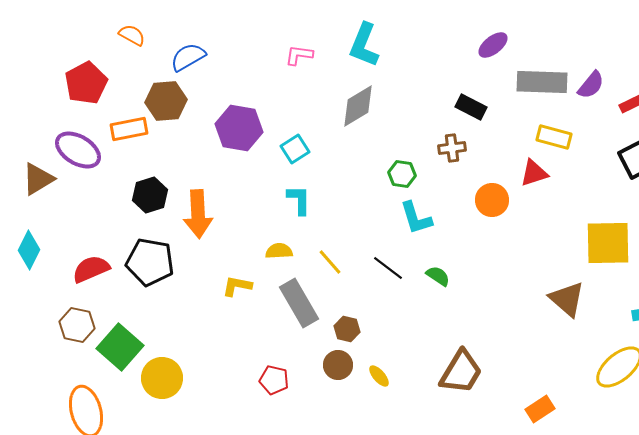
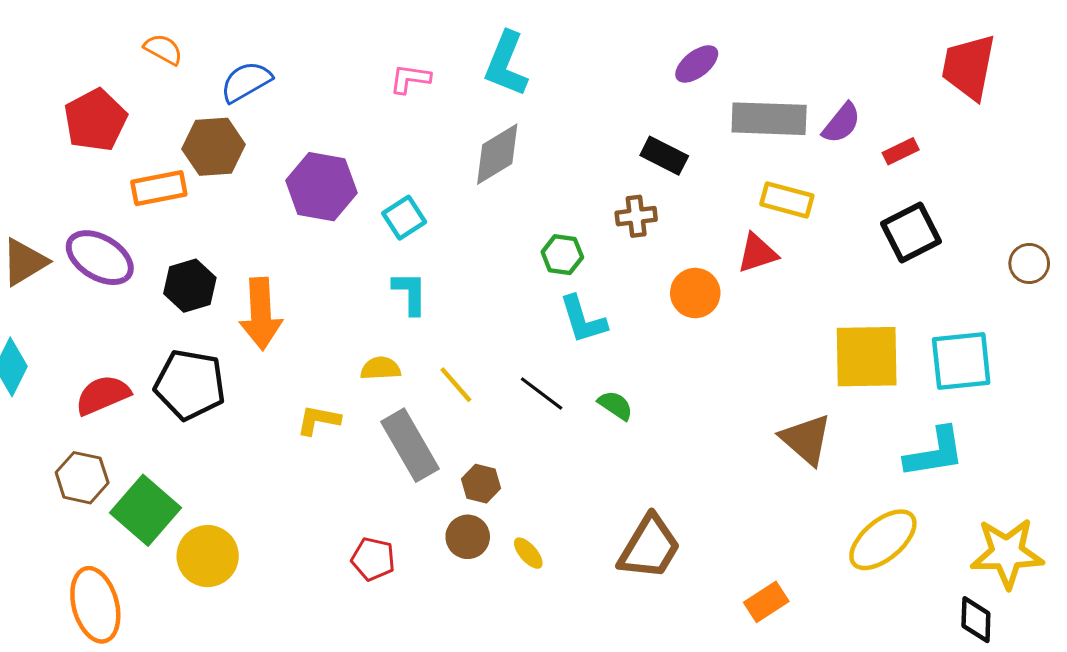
purple ellipse: (78, 150) -> (100, 258), moved

